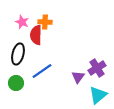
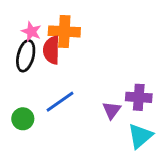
orange cross: (45, 22) -> (64, 31), size x1.5
black ellipse: (18, 54) -> (26, 56), moved
purple cross: (97, 68) -> (139, 97), turned 36

